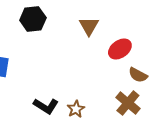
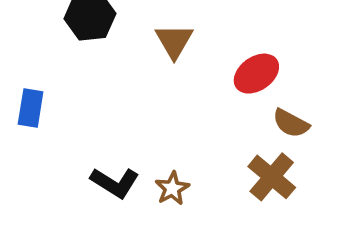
brown triangle: (89, 26) -> (174, 41), moved

